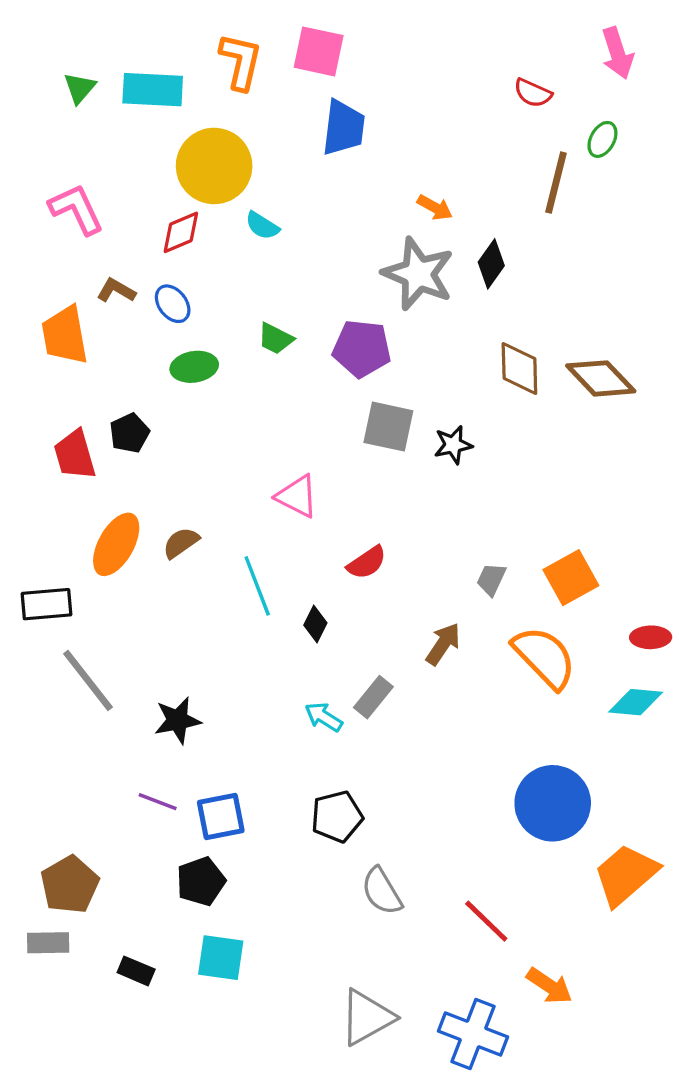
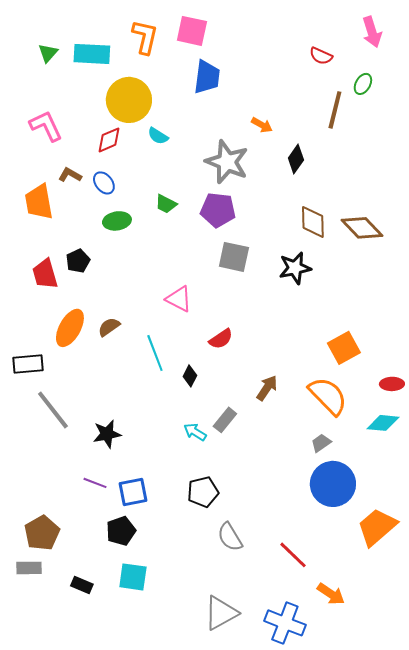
gray star: (418, 274) -> (227, 162), moved
black star: (453, 445) -> (295, 268), moved, size x1.4
gray trapezoid: (491, 579) -> (321, 443), moved, turned 30

